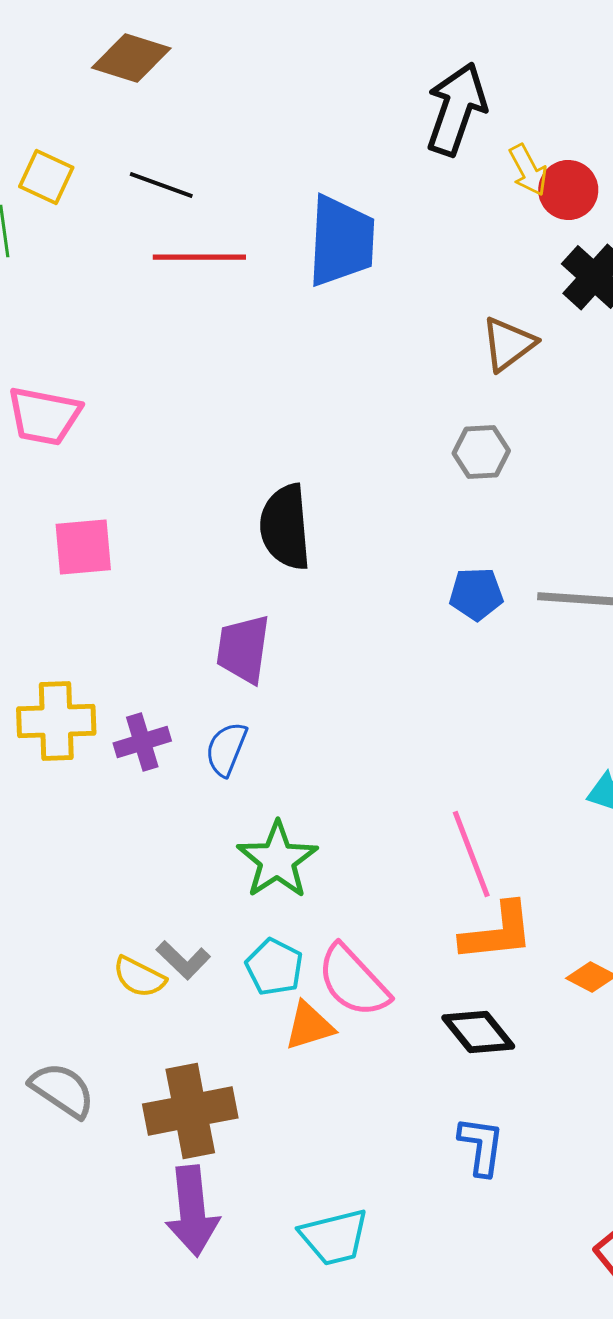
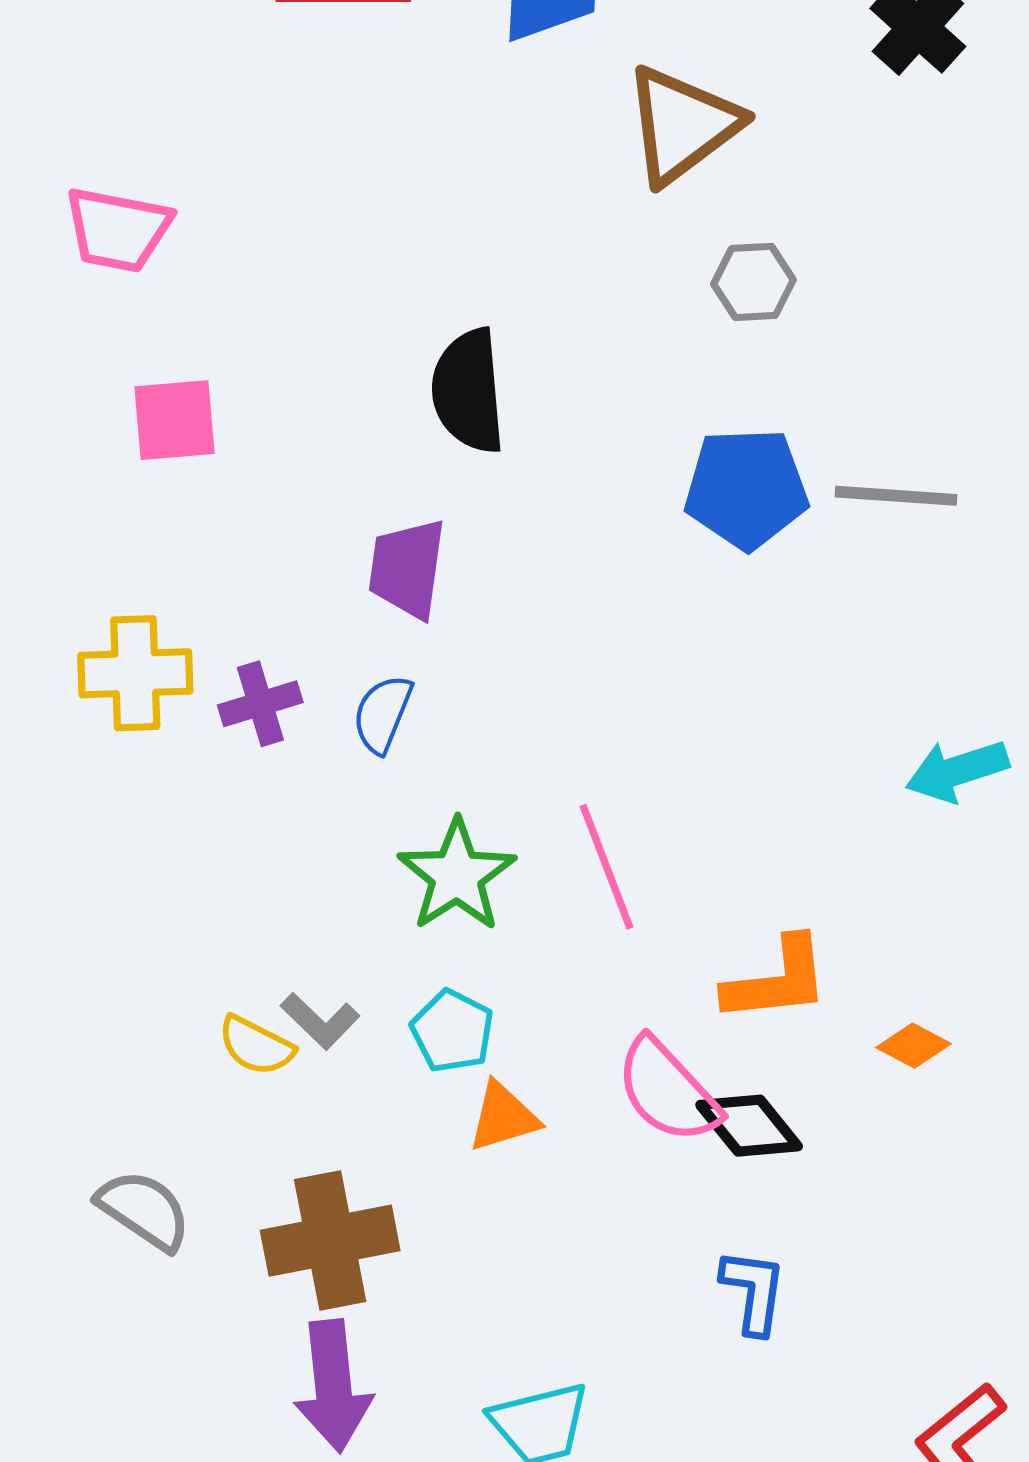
brown triangle: (508, 344) -> (682, 125), moved, size x1.5
blue pentagon: (476, 594) -> (746, 488), size x1.6
pink line: (471, 854) -> (607, 867), moved
pink semicircle: (353, 981) -> (668, 1091), moved

